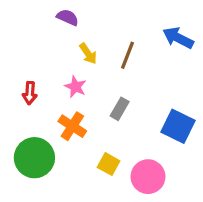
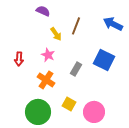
brown line: (128, 55) -> (76, 26), moved
blue square: (178, 126) -> (104, 60), moved
green circle: (34, 158) -> (38, 112), moved

